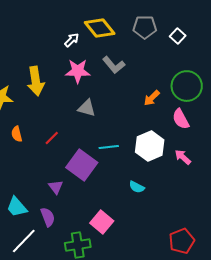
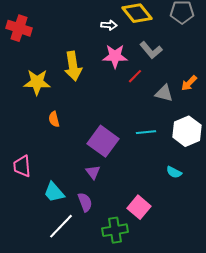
white arrow: (72, 40) -> (109, 25), turned 49
gray triangle: (87, 108) -> (164, 93), moved
red line: (52, 138) -> (135, 76), moved
purple square: (82, 165) -> (103, 141), moved

